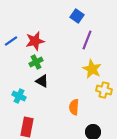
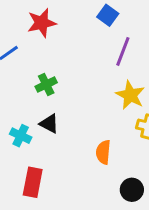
red star: (35, 41) -> (42, 23), moved
black triangle: (42, 81) -> (49, 124), moved

